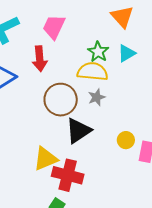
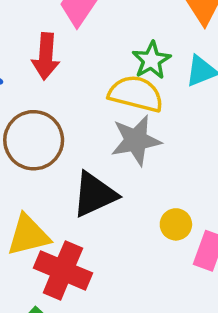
gray star: (97, 97) -> (136, 140), size x1.6
brown circle: (61, 100) -> (34, 140), moved

